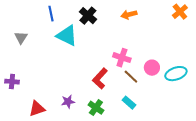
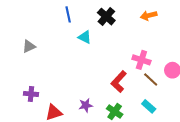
cyan triangle: (67, 36) -> (85, 37), size x0.6
gray triangle: (21, 38) -> (29, 46), moved, turned 32
purple cross: (12, 82) -> (31, 94), moved

